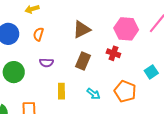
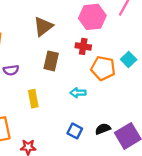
orange pentagon: (125, 91) -> (103, 68), moved
cyan arrow: (93, 94) -> (78, 93), moved, turned 152

